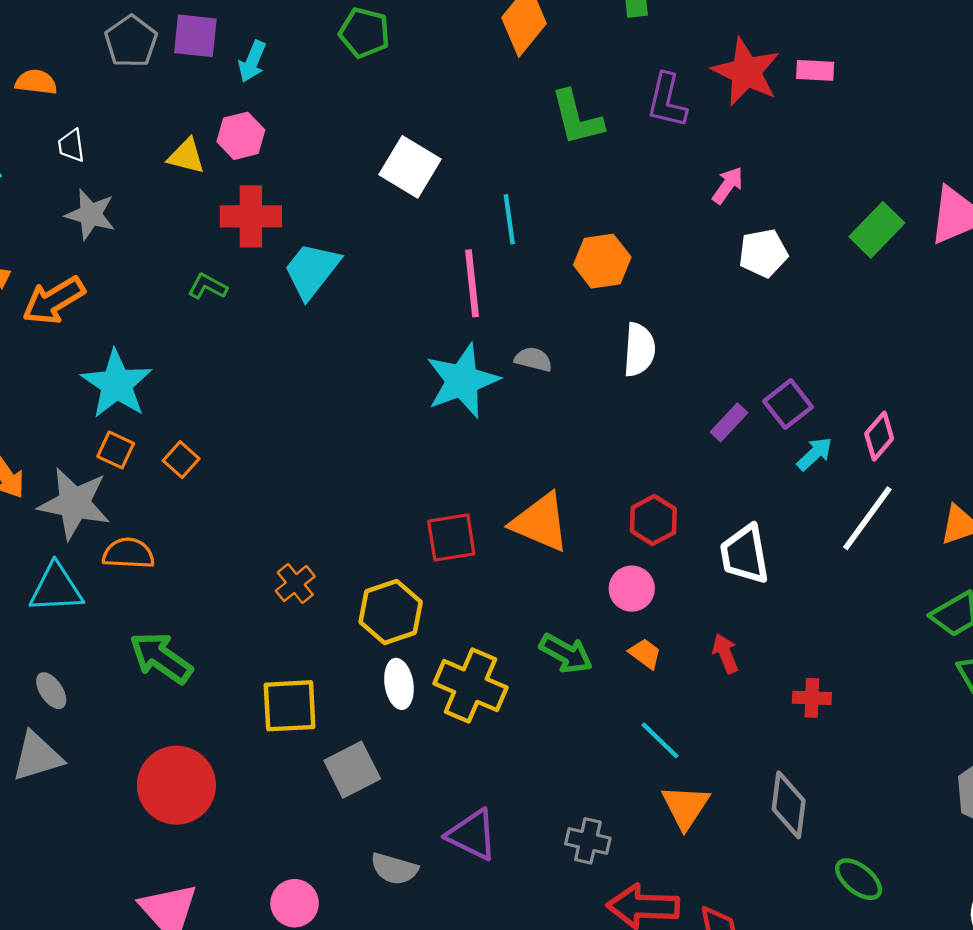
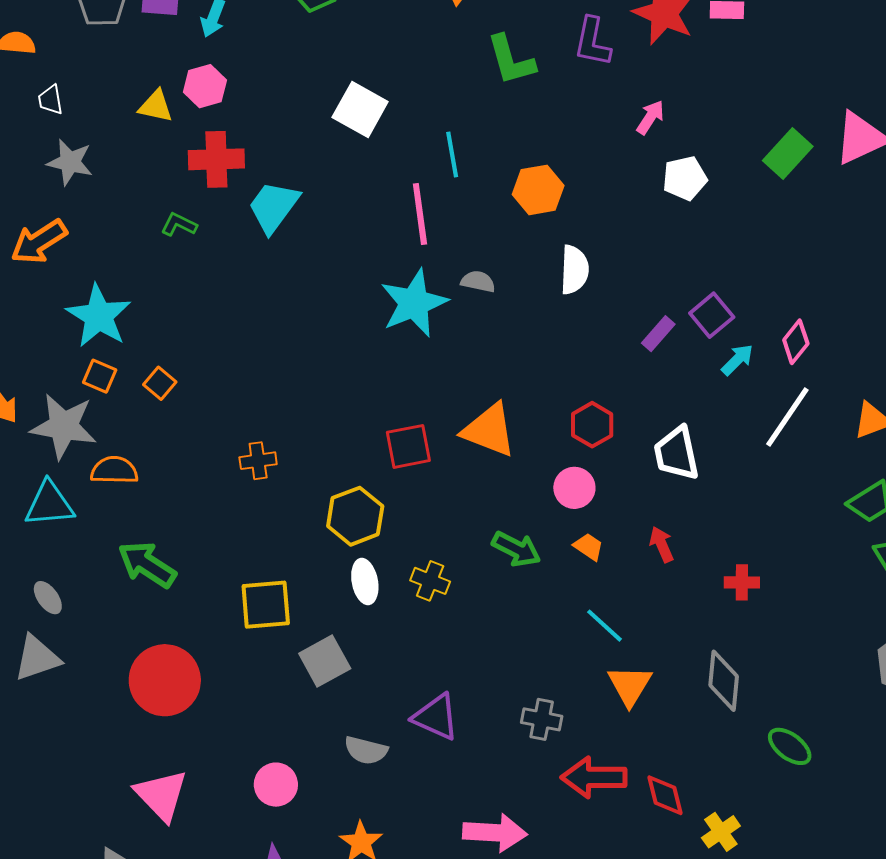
orange cross: (295, 584) -> (258, 461), moved, turned 33
yellow cross: (470, 686) -> (430, 581), size x0.6

